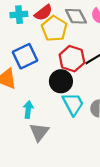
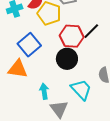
cyan trapezoid: (73, 104) -> (81, 89), moved

